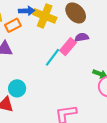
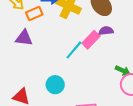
cyan circle: (17, 88) -> (55, 85), moved

